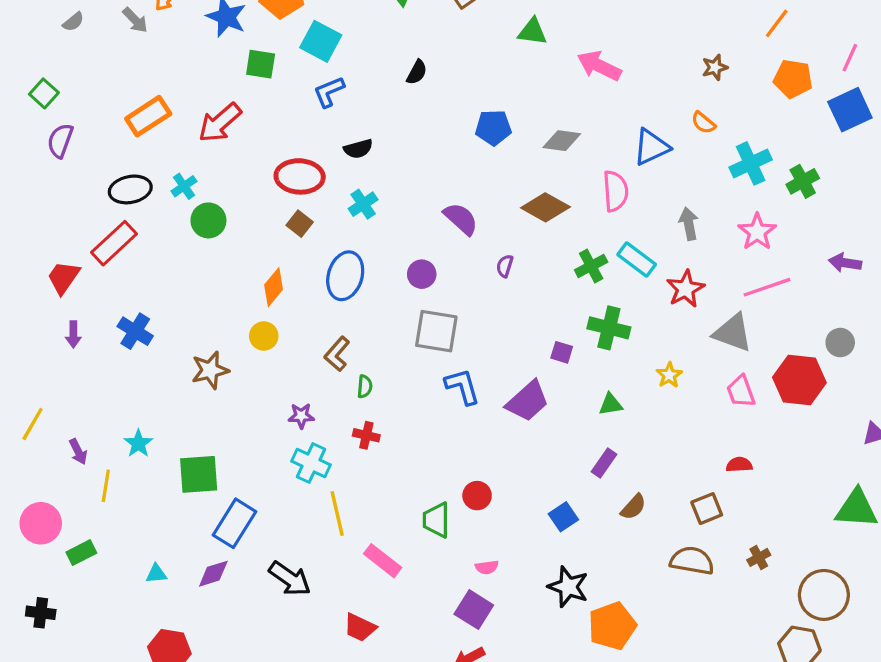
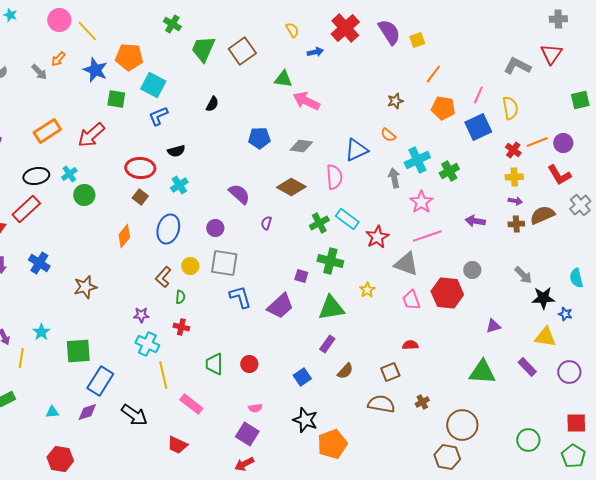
pink arrow: (599, 66) -> (306, 101), moved
gray arrow: (689, 224) -> (394, 178), moved
yellow circle: (264, 336) -> (190, 266), moved
green triangle: (611, 404) -> (331, 308), size x1.8
green trapezoid: (436, 520) -> (214, 364), moved

